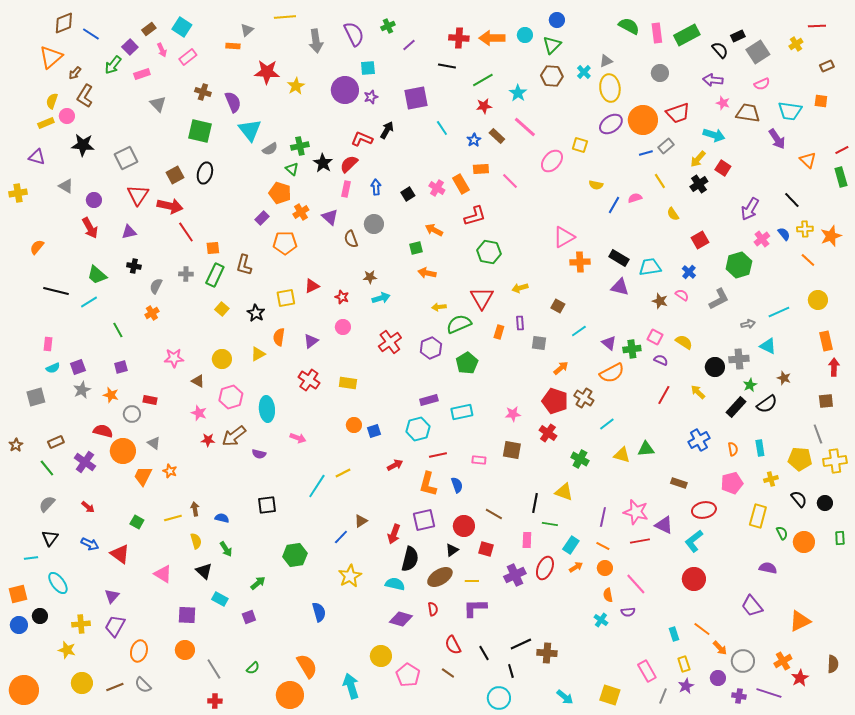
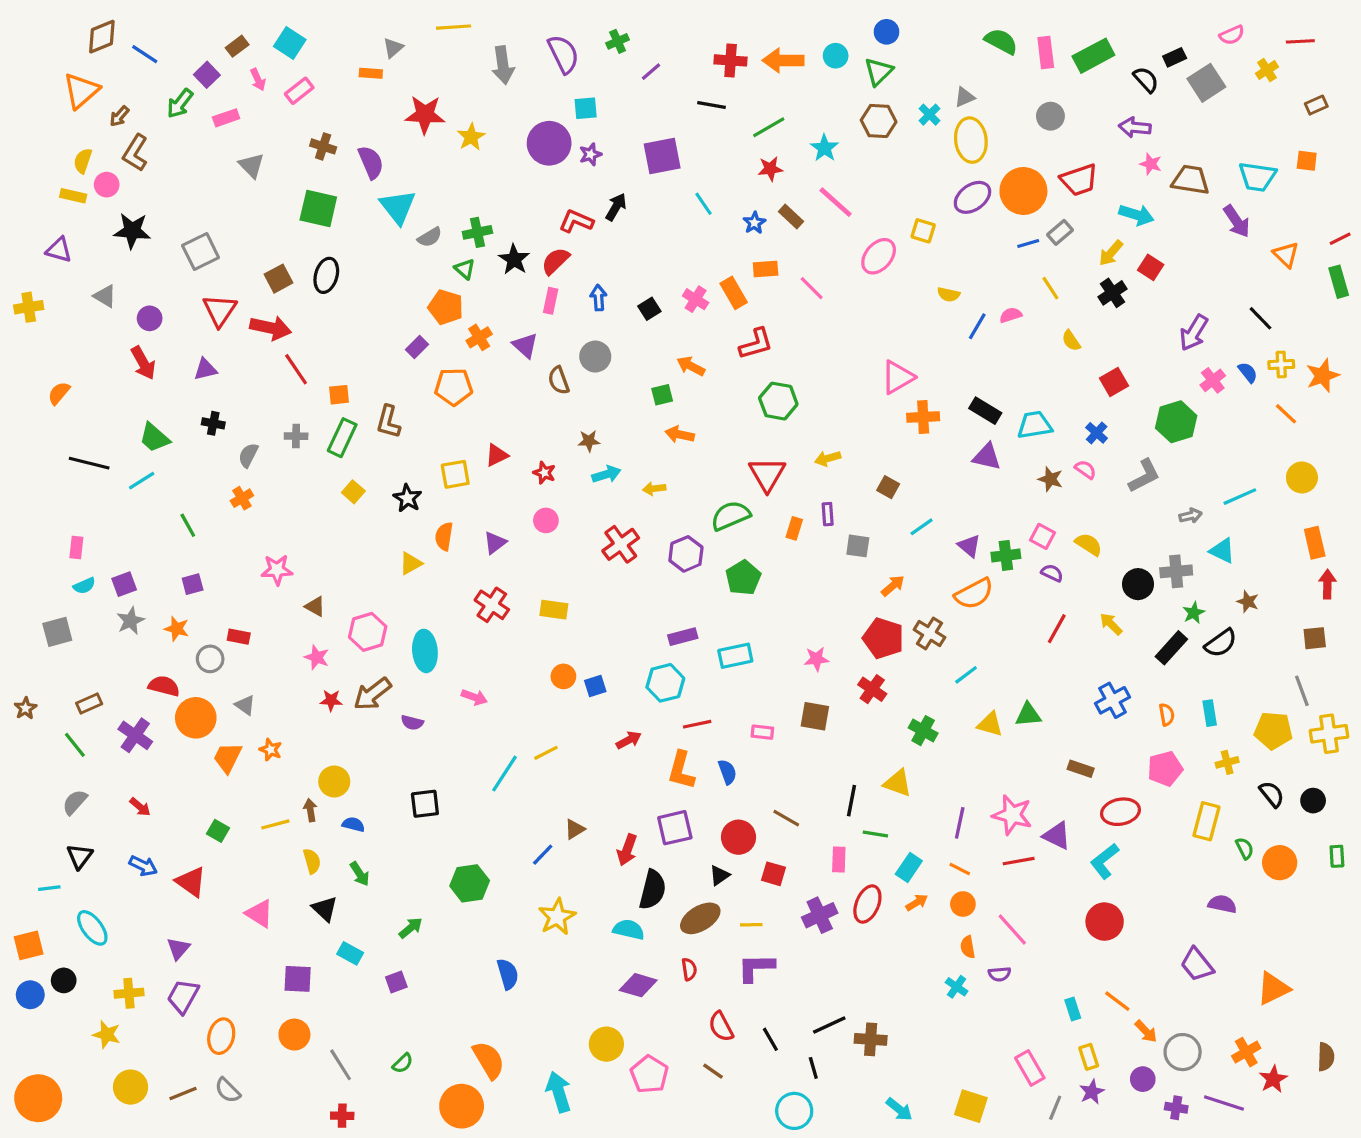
pink semicircle: (762, 84) -> (1232, 35), moved
yellow rectangle: (46, 123) -> (73, 196), turned 35
yellow arrow: (439, 307) -> (654, 489), moved
yellow circle: (222, 359) -> (334, 781), moved

